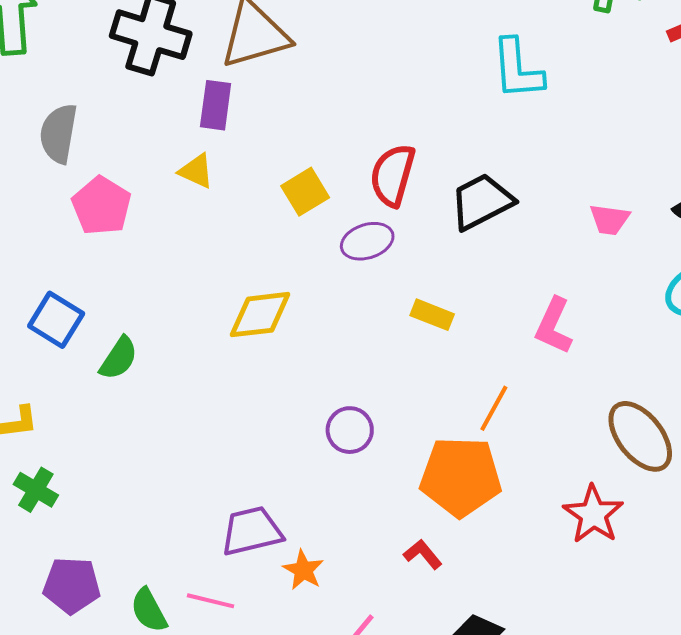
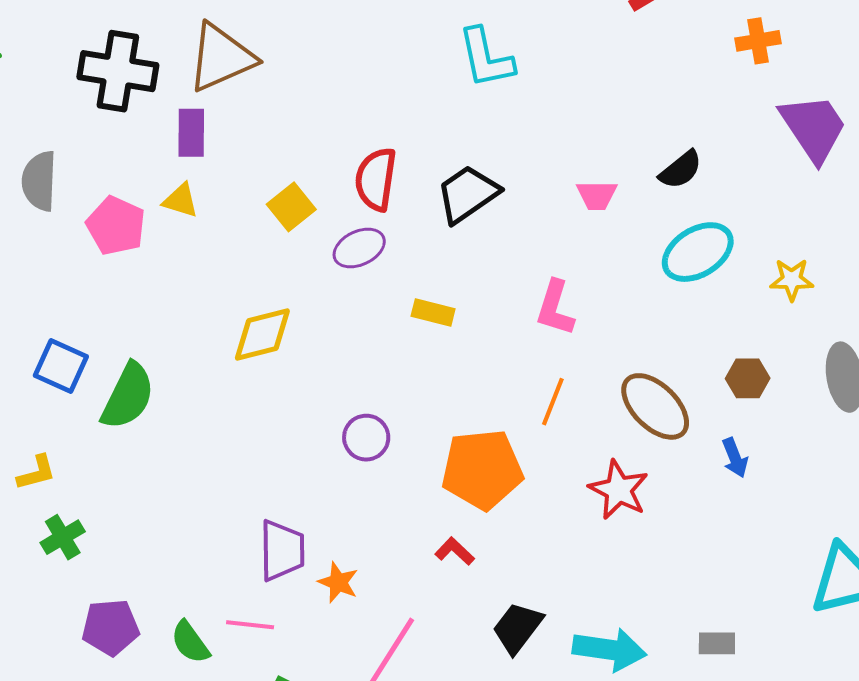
pink pentagon: (102, 206) -> (116, 226), moved
green semicircle: (119, 358) -> (128, 396), size x1.5
orange line: (494, 408) -> (553, 402), moved
green cross: (36, 490) -> (63, 537), turned 36
purple trapezoid: (252, 531) -> (282, 550), turned 110

